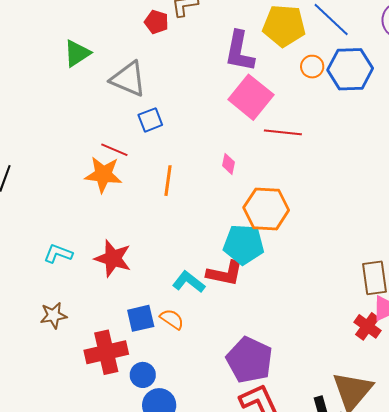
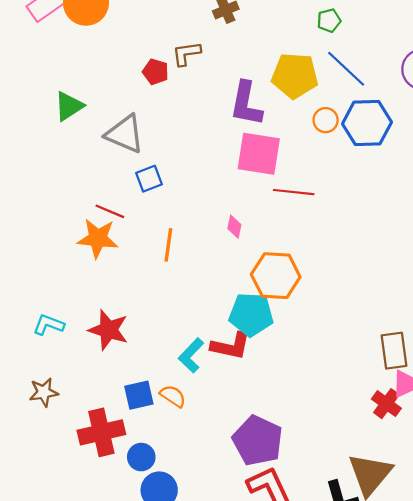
pink square: (251, 97) -> (259, 154), turned -30
cyan L-shape: (189, 282) -> (191, 355), turned -84

